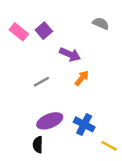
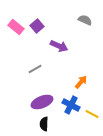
orange arrow: (82, 78) -> (81, 82), moved
black semicircle: (38, 145) -> (44, 124), moved
yellow line: (109, 146) -> (92, 114), moved

